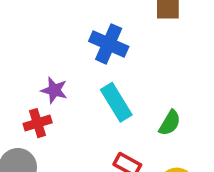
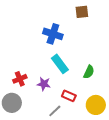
purple star: (54, 90) -> (44, 84), moved

